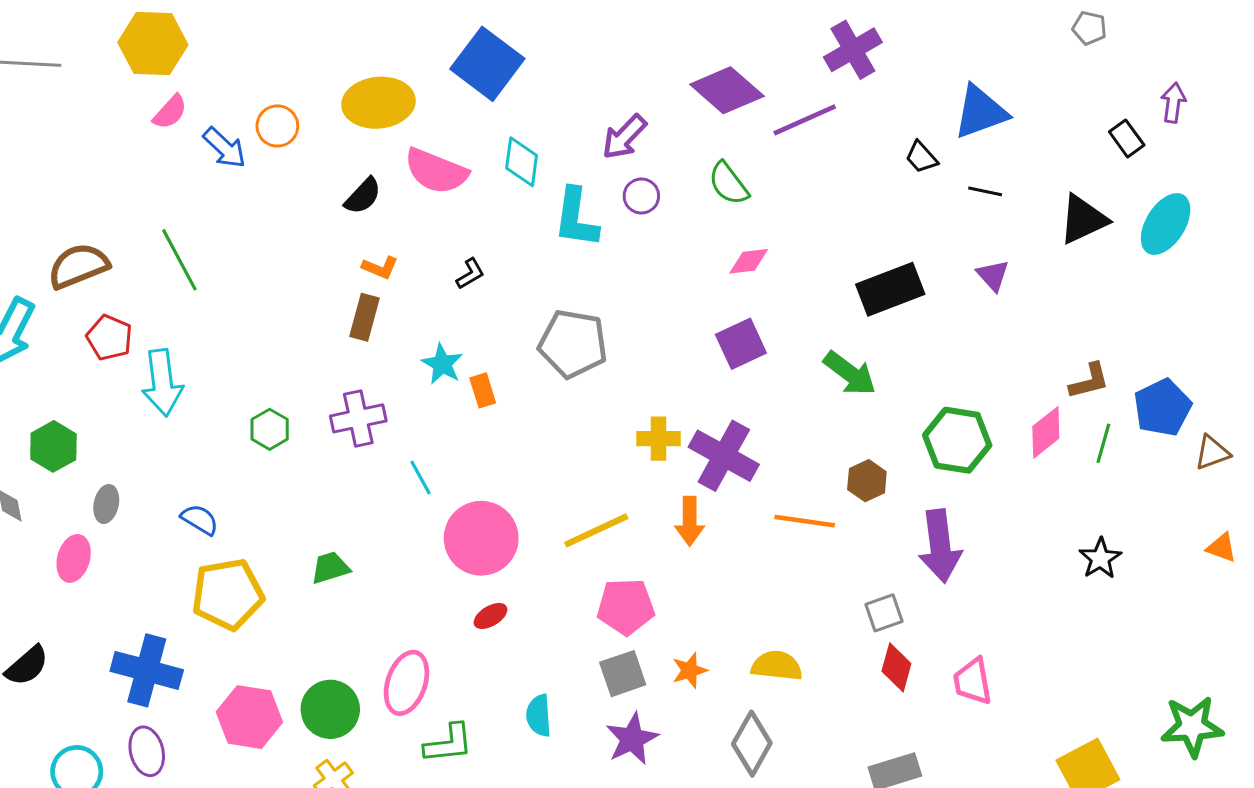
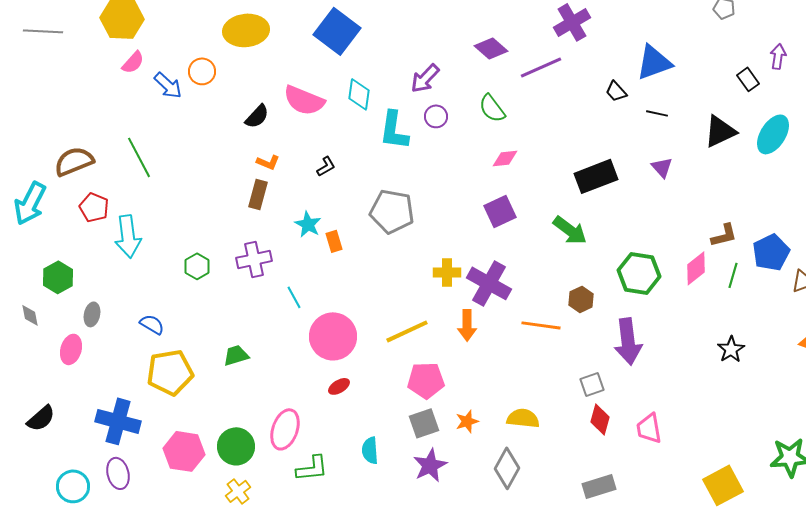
purple diamond: (727, 90) -> (491, 48), size x0.7
yellow ellipse: (378, 103) -> (246, 30), moved

